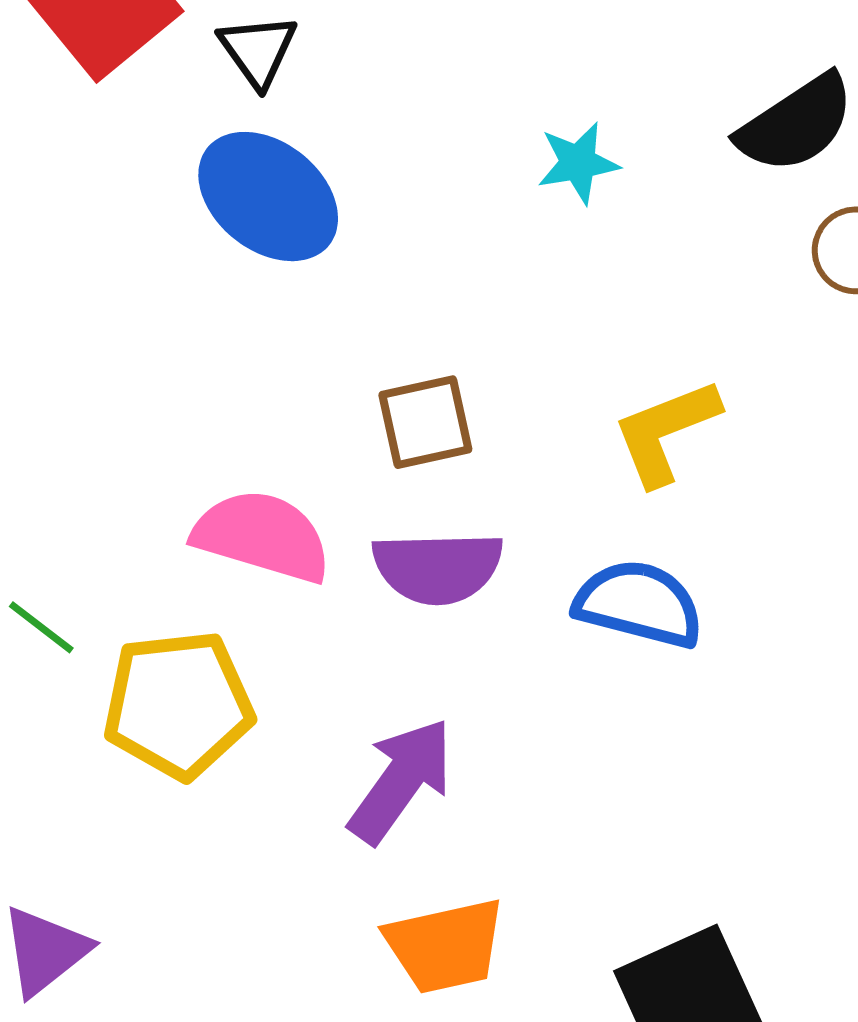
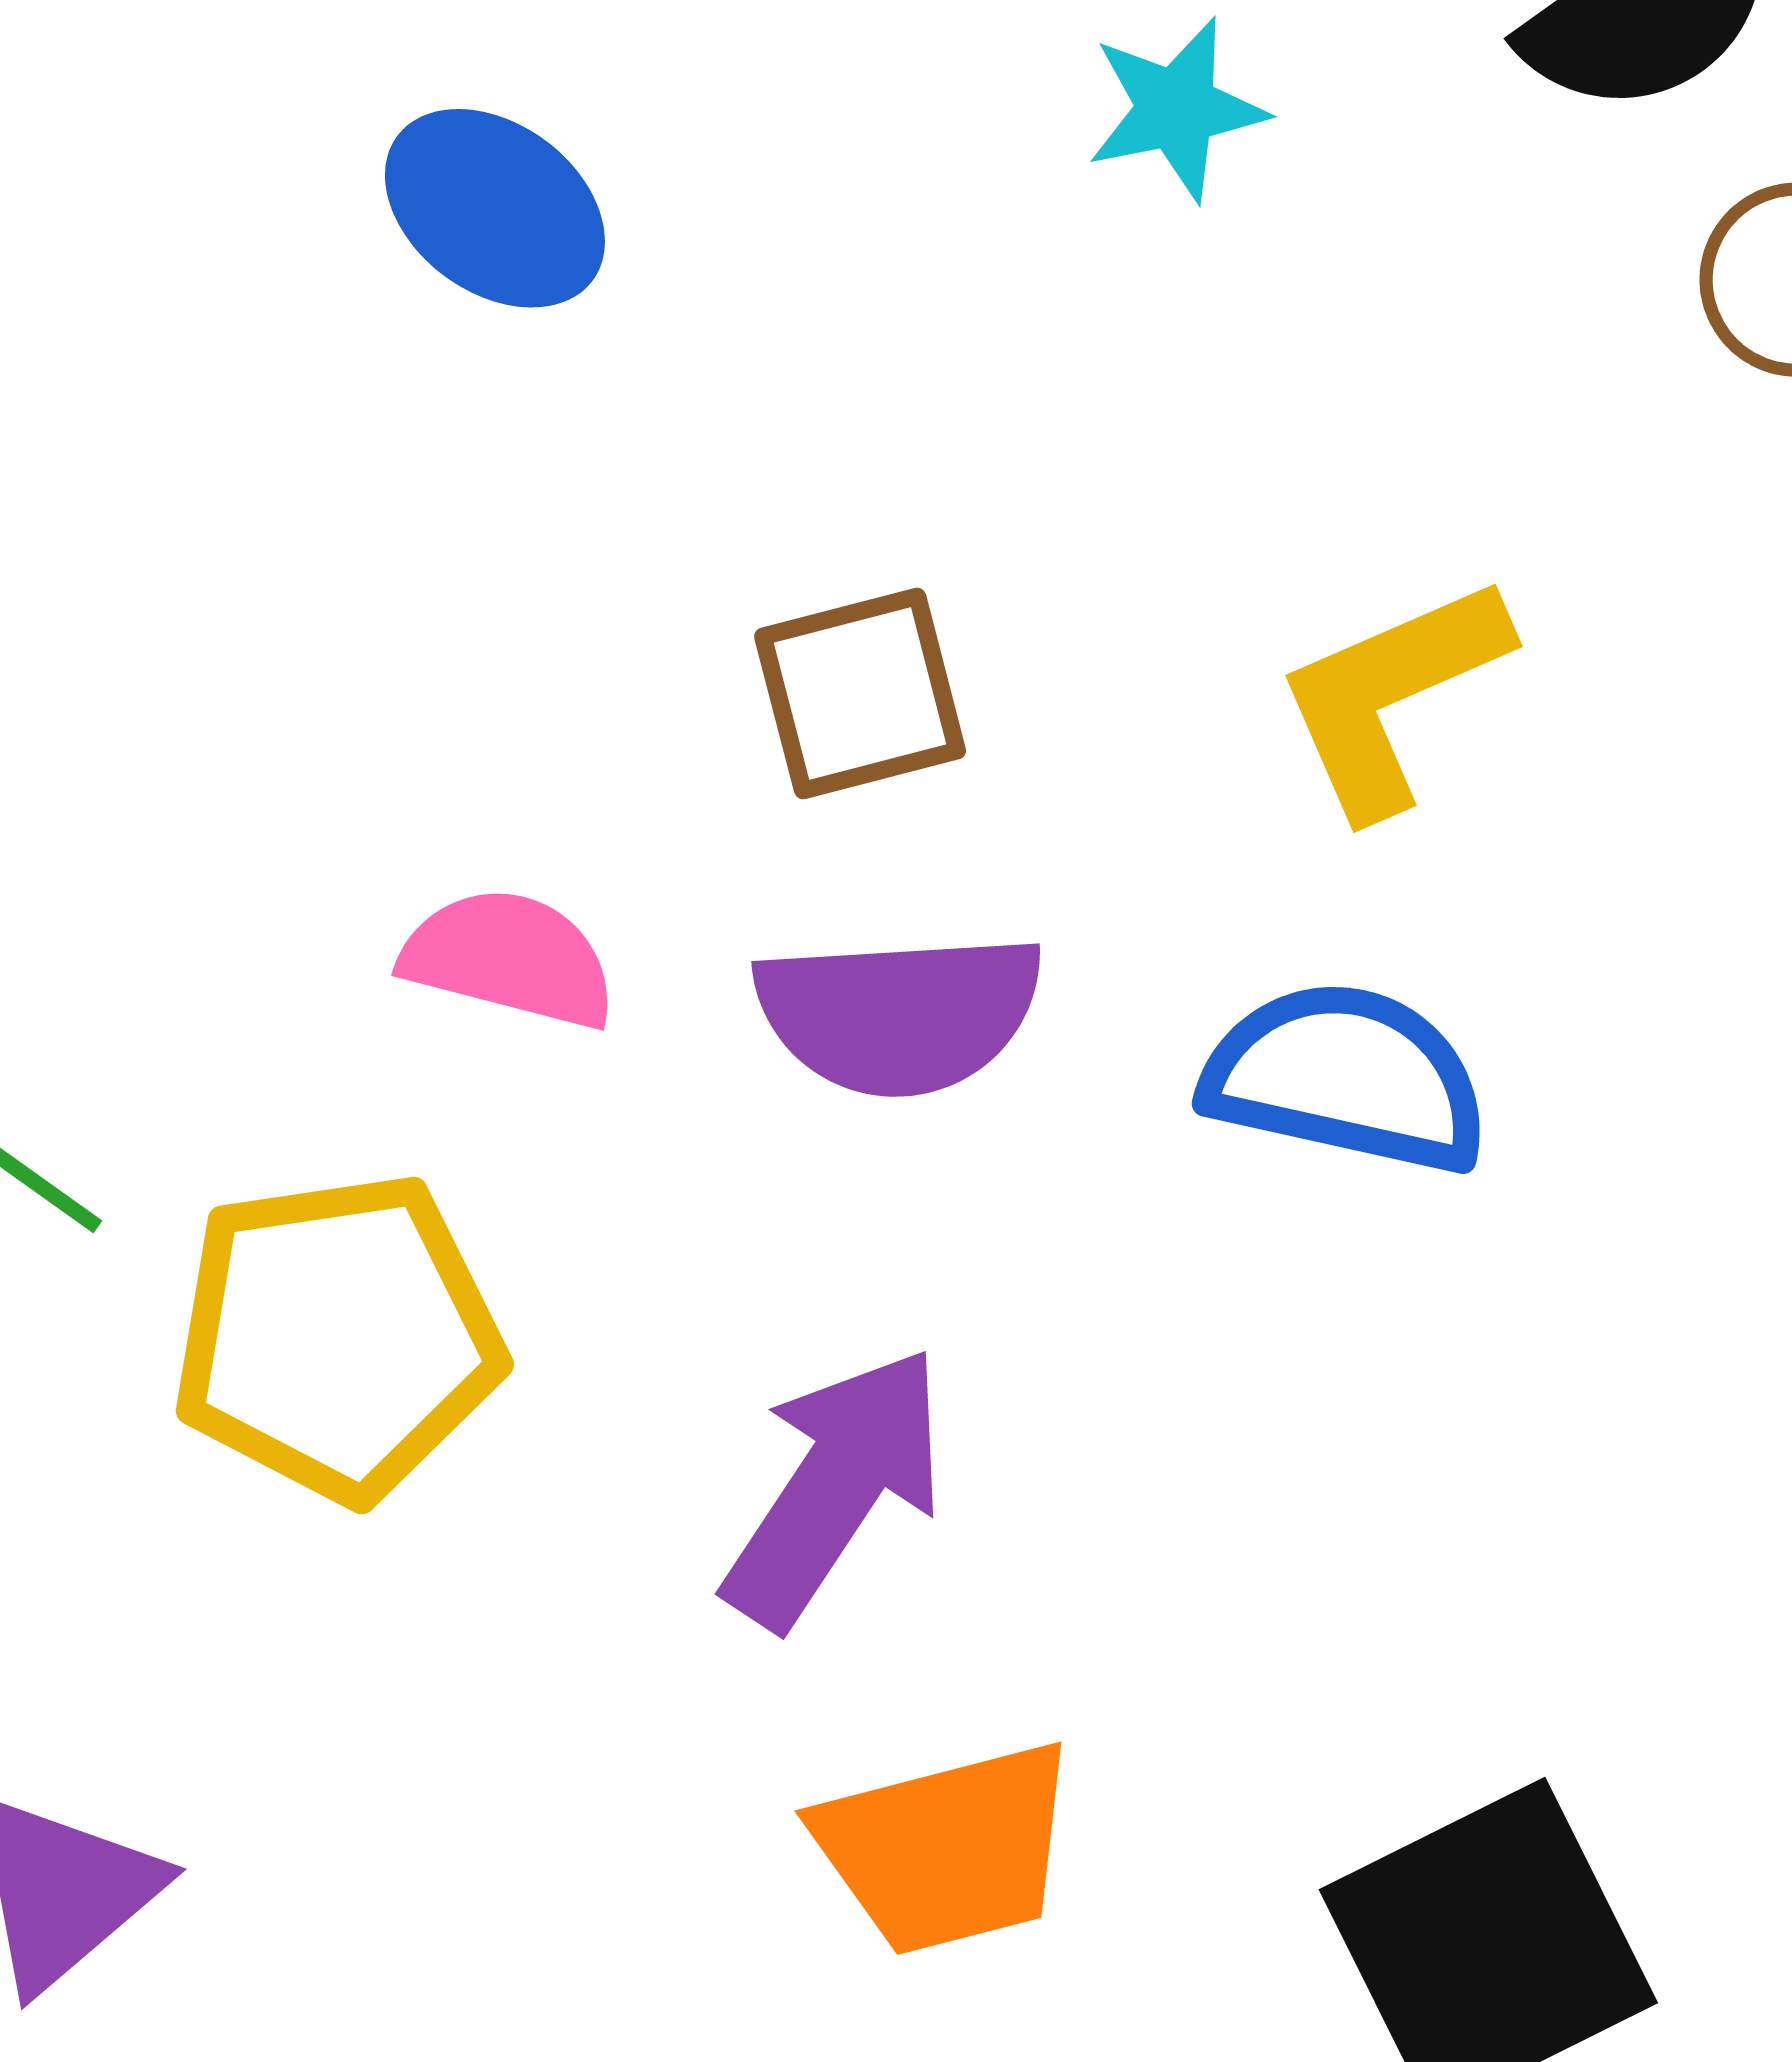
blue ellipse: (268, 197) -> (495, 208), size x0.7
pink semicircle: (262, 536) -> (509, 958), size x0.7

